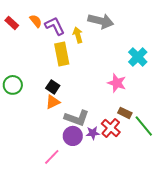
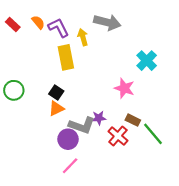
purple star: (93, 133) -> (99, 118), moved
purple circle: (73, 136) -> (68, 139), moved
pink line: (52, 157) -> (70, 166), moved

